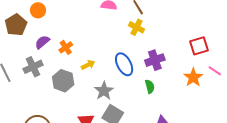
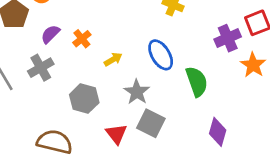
purple cross: (155, 60) -> (228, 38), moved
gray hexagon: (63, 81) -> (84, 99), moved
green semicircle: (150, 87) -> (197, 82), size x1.6

